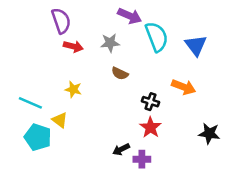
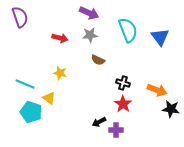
purple arrow: (130, 16) -> (89, 13), moved
purple semicircle: (61, 21) -> (20, 17), moved
orange arrow: (184, 87) -> (157, 90), moved

